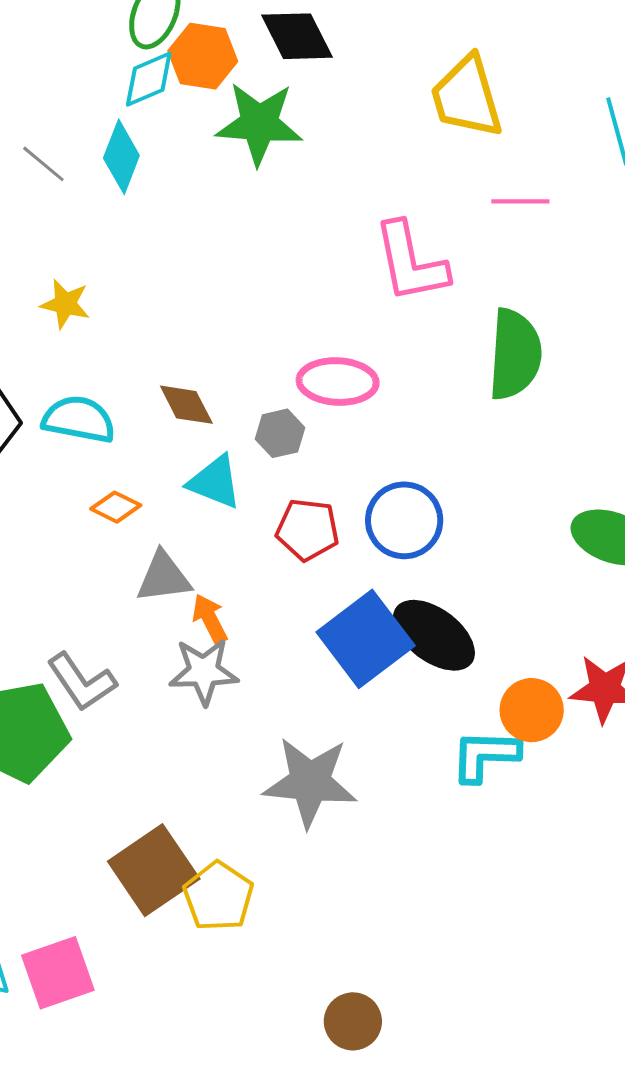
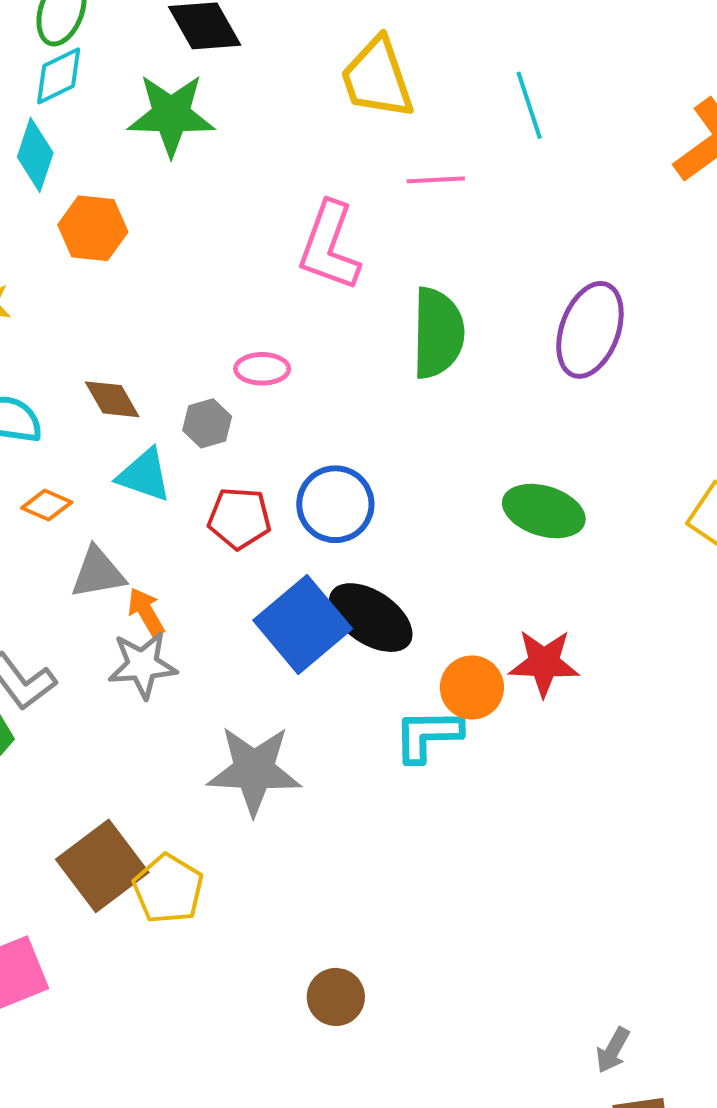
orange hexagon: (203, 56) -> (93, 228), moved
pink L-shape: (411, 262) -> (329, 246), turned 34
pink ellipse: (338, 382) -> (262, 369), size x0.7
brown circle: (353, 1021) -> (336, 997), moved

